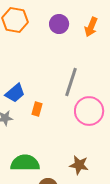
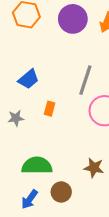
purple circle: (59, 24) -> (73, 19), size x1.4
blue trapezoid: (15, 93) -> (28, 79), moved

